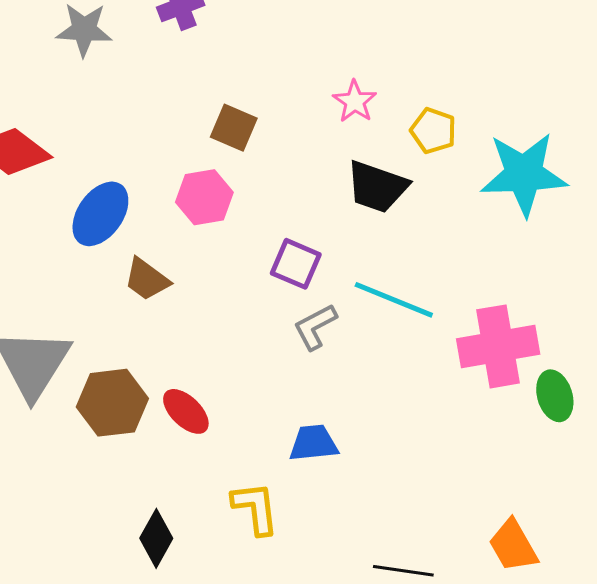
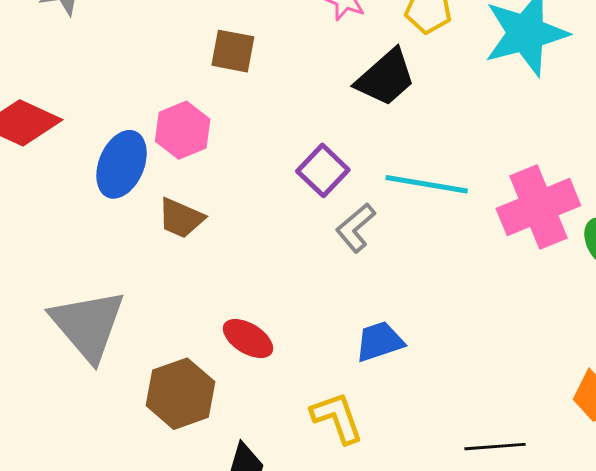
black trapezoid: (377, 187) -> (386, 78), turned -48
pink hexagon: (204, 197) -> (183, 130), moved
purple square: (296, 264) -> (323, 170), turned 33
brown hexagon: (112, 403) -> (181, 394), moved

